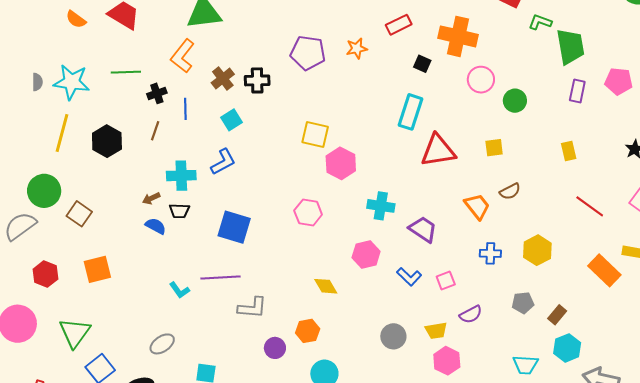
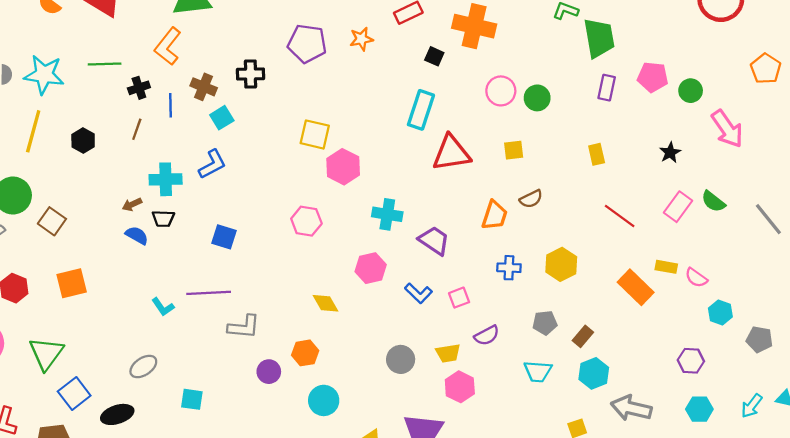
brown cross: (223, 79) -> (204, 87), moved, turned -30
pink circle: (481, 80) -> (501, 91), moved
black hexagon: (107, 141) -> (83, 141), size x0.7
orange trapezoid: (477, 206) -> (495, 215), turned 56
blue square: (234, 227) -> (224, 237), size x0.7
cyan trapezoid: (525, 365) -> (538, 371), moved

